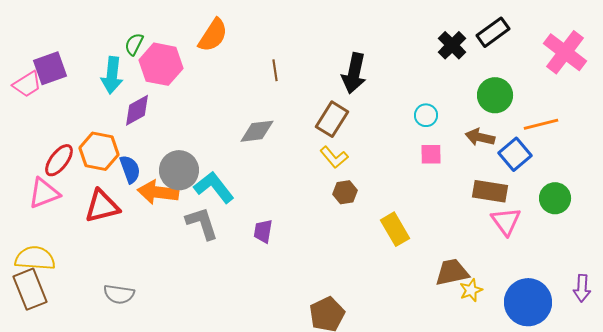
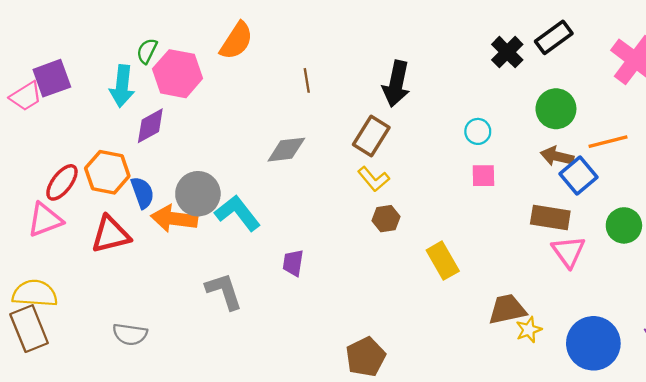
brown arrow: (480, 137) -> (557, 156), moved
gray L-shape: (202, 223) -> (224, 291), moved

